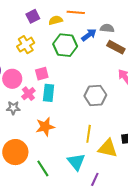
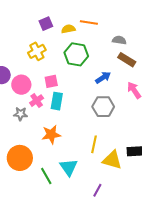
blue arrow: (89, 35) -> (103, 77), moved
cyan triangle: (76, 162) -> (69, 167), moved

